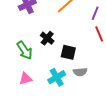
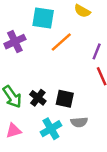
black cross: (47, 38) -> (38, 98), moved

